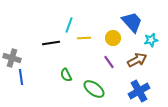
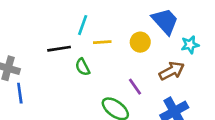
purple line: (109, 62) -> (135, 87), moved
green semicircle: (66, 75) -> (83, 67), moved

